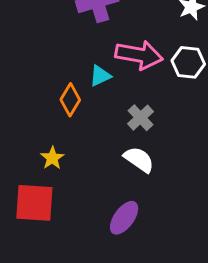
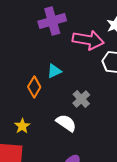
pink arrow: (139, 55) -> (88, 40), moved
white semicircle: (139, 159) -> (66, 123), moved

